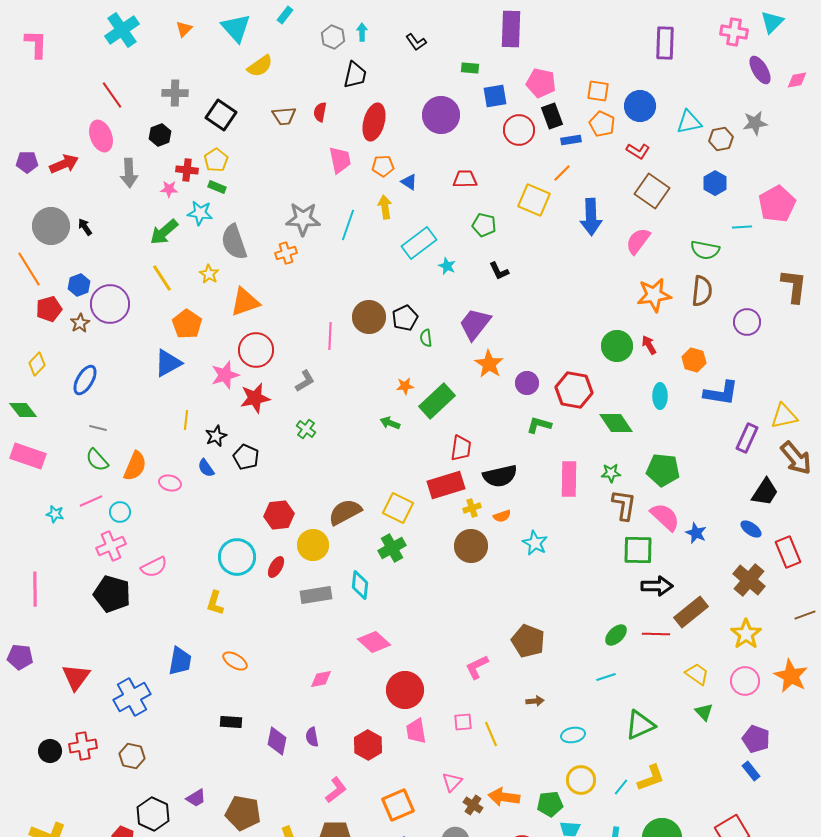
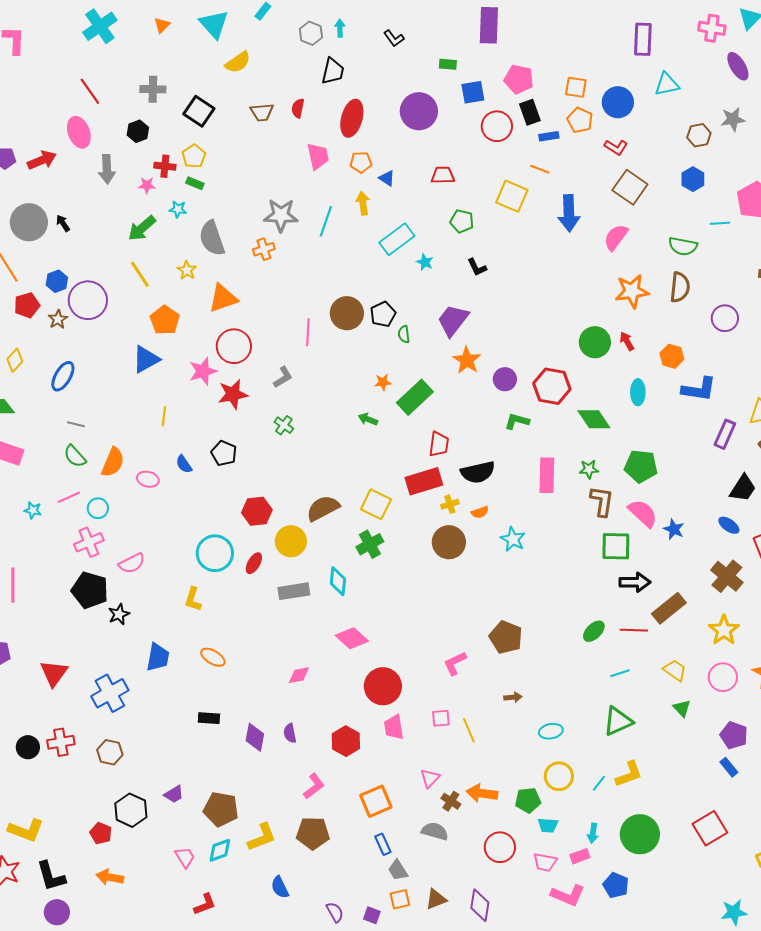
cyan triangle: (689, 122) -> (667, 84), moved
orange line: (562, 173) -> (540, 169), turned 66
cyan star: (200, 213) -> (178, 209), size x0.7
black star: (216, 436) -> (119, 614), moved
cyan line: (606, 677) -> (620, 673), moved

